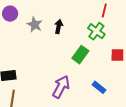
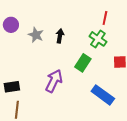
purple arrow: (61, 87) -> (54, 81), moved
blue rectangle: (99, 87) -> (103, 95), size x1.6

